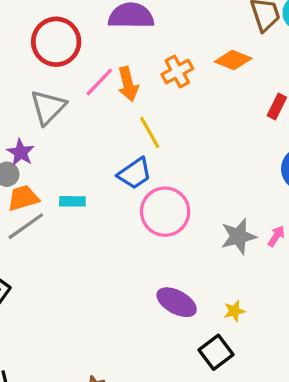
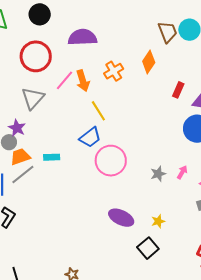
orange diamond: (233, 60) -> (149, 62), turned -75
gray star: (238, 236) -> (158, 174), size x0.7

